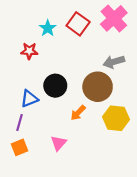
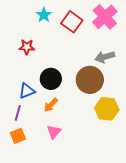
cyan star: (48, 28) -> (44, 15), moved
orange arrow: (78, 113) -> (51, 105), moved

